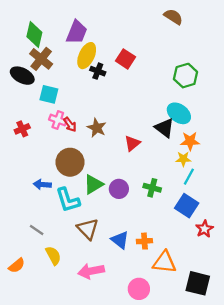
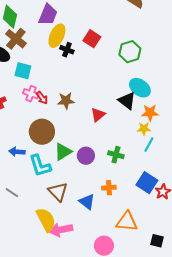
green hexagon: (186, 76) -> (130, 52), moved
brown star: (97, 128) -> (66, 101), turned -30
blue square: (187, 206) -> (147, 183), moved
orange cross: (144, 241) -> (109, 188), moved
yellow semicircle: (53, 256) -> (46, 220), moved, size x1.4
black square: (198, 283) -> (157, 241), size x0.6

